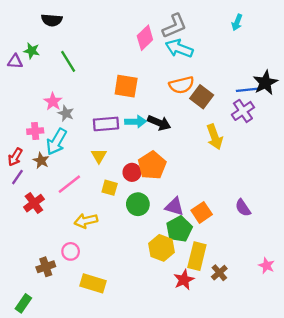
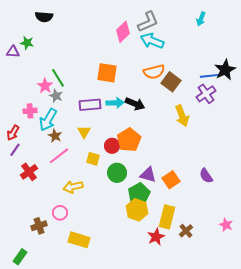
green line: (68, 61) -> (58, 78), moved
brown star: (41, 161) -> (55, 136), moved
green pentagon: (179, 229) -> (139, 194), moved

